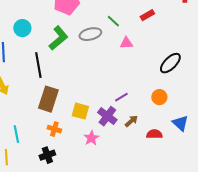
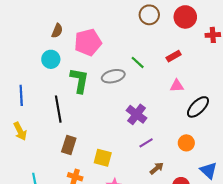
cyan circle: (22, 28) -> (51, 59), moved
green L-shape: (58, 38) -> (79, 80), turned -40
pink triangle: (126, 43) -> (177, 86), moved
brown rectangle: (48, 99) -> (69, 145), size x0.7
purple cross: (107, 116) -> (137, 114), moved

